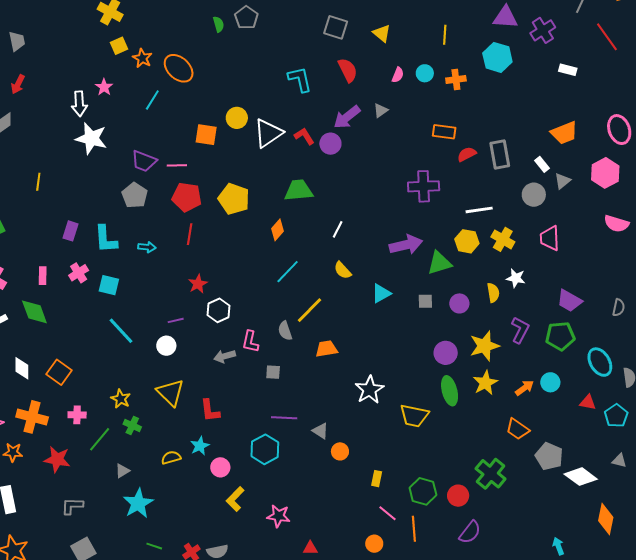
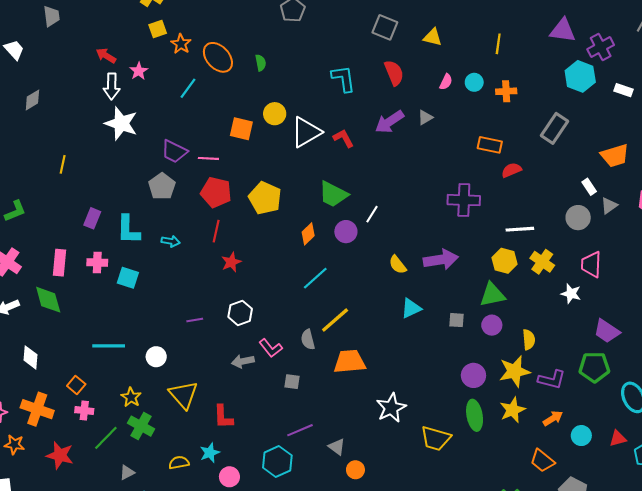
green semicircle: (219, 24) -> (261, 63), moved
yellow triangle: (382, 33) -> (433, 37), turned -30
cyan hexagon: (497, 57) -> (580, 76), moved
red arrow: (18, 84) -> (106, 56), moved, turned 90
purple circle: (330, 144) -> (346, 232), moved
gray rectangle: (500, 154) -> (554, 128), moved, turned 40
green trapezoid: (299, 190) -> (333, 194), turned -152
white line: (338, 229) -> (372, 214), moved
green triangle: (439, 263) -> (492, 295), moved
yellow semicircle: (343, 270) -> (398, 265), moved
pink cross: (79, 273) -> (97, 263), turned 30
pink rectangle: (43, 276) -> (60, 263), size x1.4
white star: (516, 278) -> (571, 294), moved
red star: (198, 284) -> (231, 262), moved
yellow semicircle: (493, 293) -> (529, 340), moved
purple L-shape: (520, 330) -> (552, 380), moved, turned 72
cyan line: (121, 331) -> (109, 346), moved, turned -52
pink L-shape: (250, 342) -> (271, 348), turned -55
white circle: (166, 346) -> (156, 357), moved
orange trapezoid: (326, 349) -> (350, 362), size x1.4
orange square: (59, 372) -> (76, 385), moved, size x0.7
cyan circle: (550, 382) -> (581, 436), moved
red triangle: (588, 402) -> (618, 438), turned -30
purple line: (284, 418) -> (300, 430), turned -30
green cross: (132, 426) -> (141, 426), size x1.4

